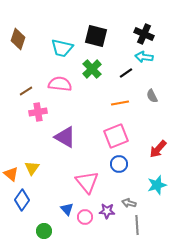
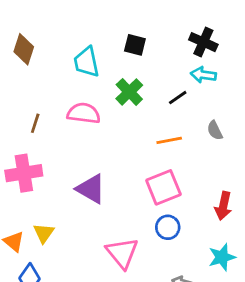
black square: (96, 36) -> (135, 45), size x0.7
cyan trapezoid: (62, 48) -> (87, 62), turned 65
brown line: (26, 91) -> (35, 123), turned -40
pink cross: (38, 112) -> (24, 173), moved, size x1.4
red arrow: (158, 149) -> (223, 206), turned -30

